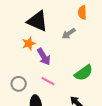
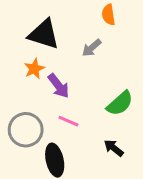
gray circle: (19, 84) -> (26, 130), size x1.5

